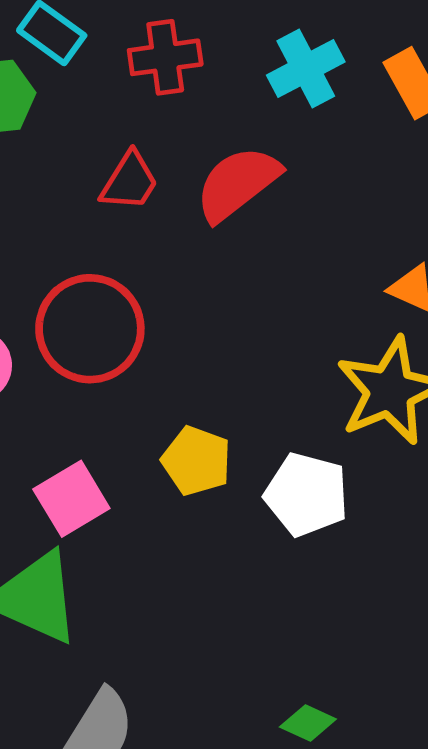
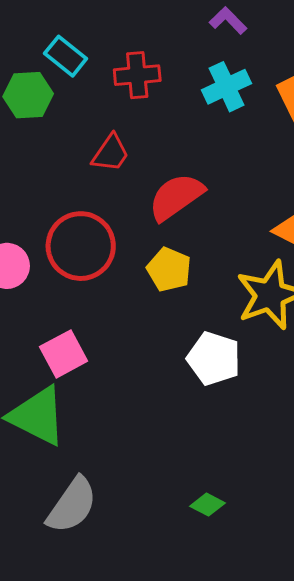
red semicircle: (237, 184) -> (176, 197), moved
yellow pentagon: (196, 461) -> (169, 269), moved

